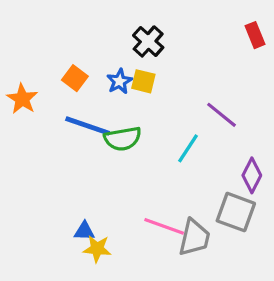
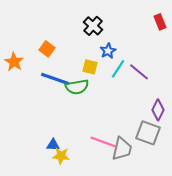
blue star: (119, 81) -> (108, 51), moved
yellow square: (143, 81) -> (90, 67), moved
cyan line: (188, 148) -> (118, 69), moved

